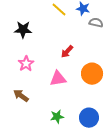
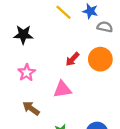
orange circle: (92, 74) -> (100, 59), moved
brown arrow: (21, 96) -> (31, 108), moved

